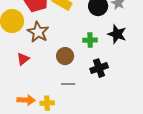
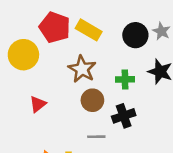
brown star: (38, 32) -> (82, 69), moved
black cross: (99, 68) -> (124, 116), moved

